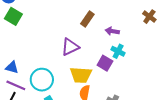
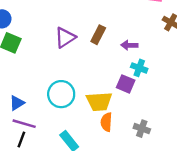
purple triangle: (70, 47) -> (65, 38), moved
blue triangle: (12, 67) -> (17, 103), turned -40
cyan circle: (42, 80) -> (61, 94), moved

